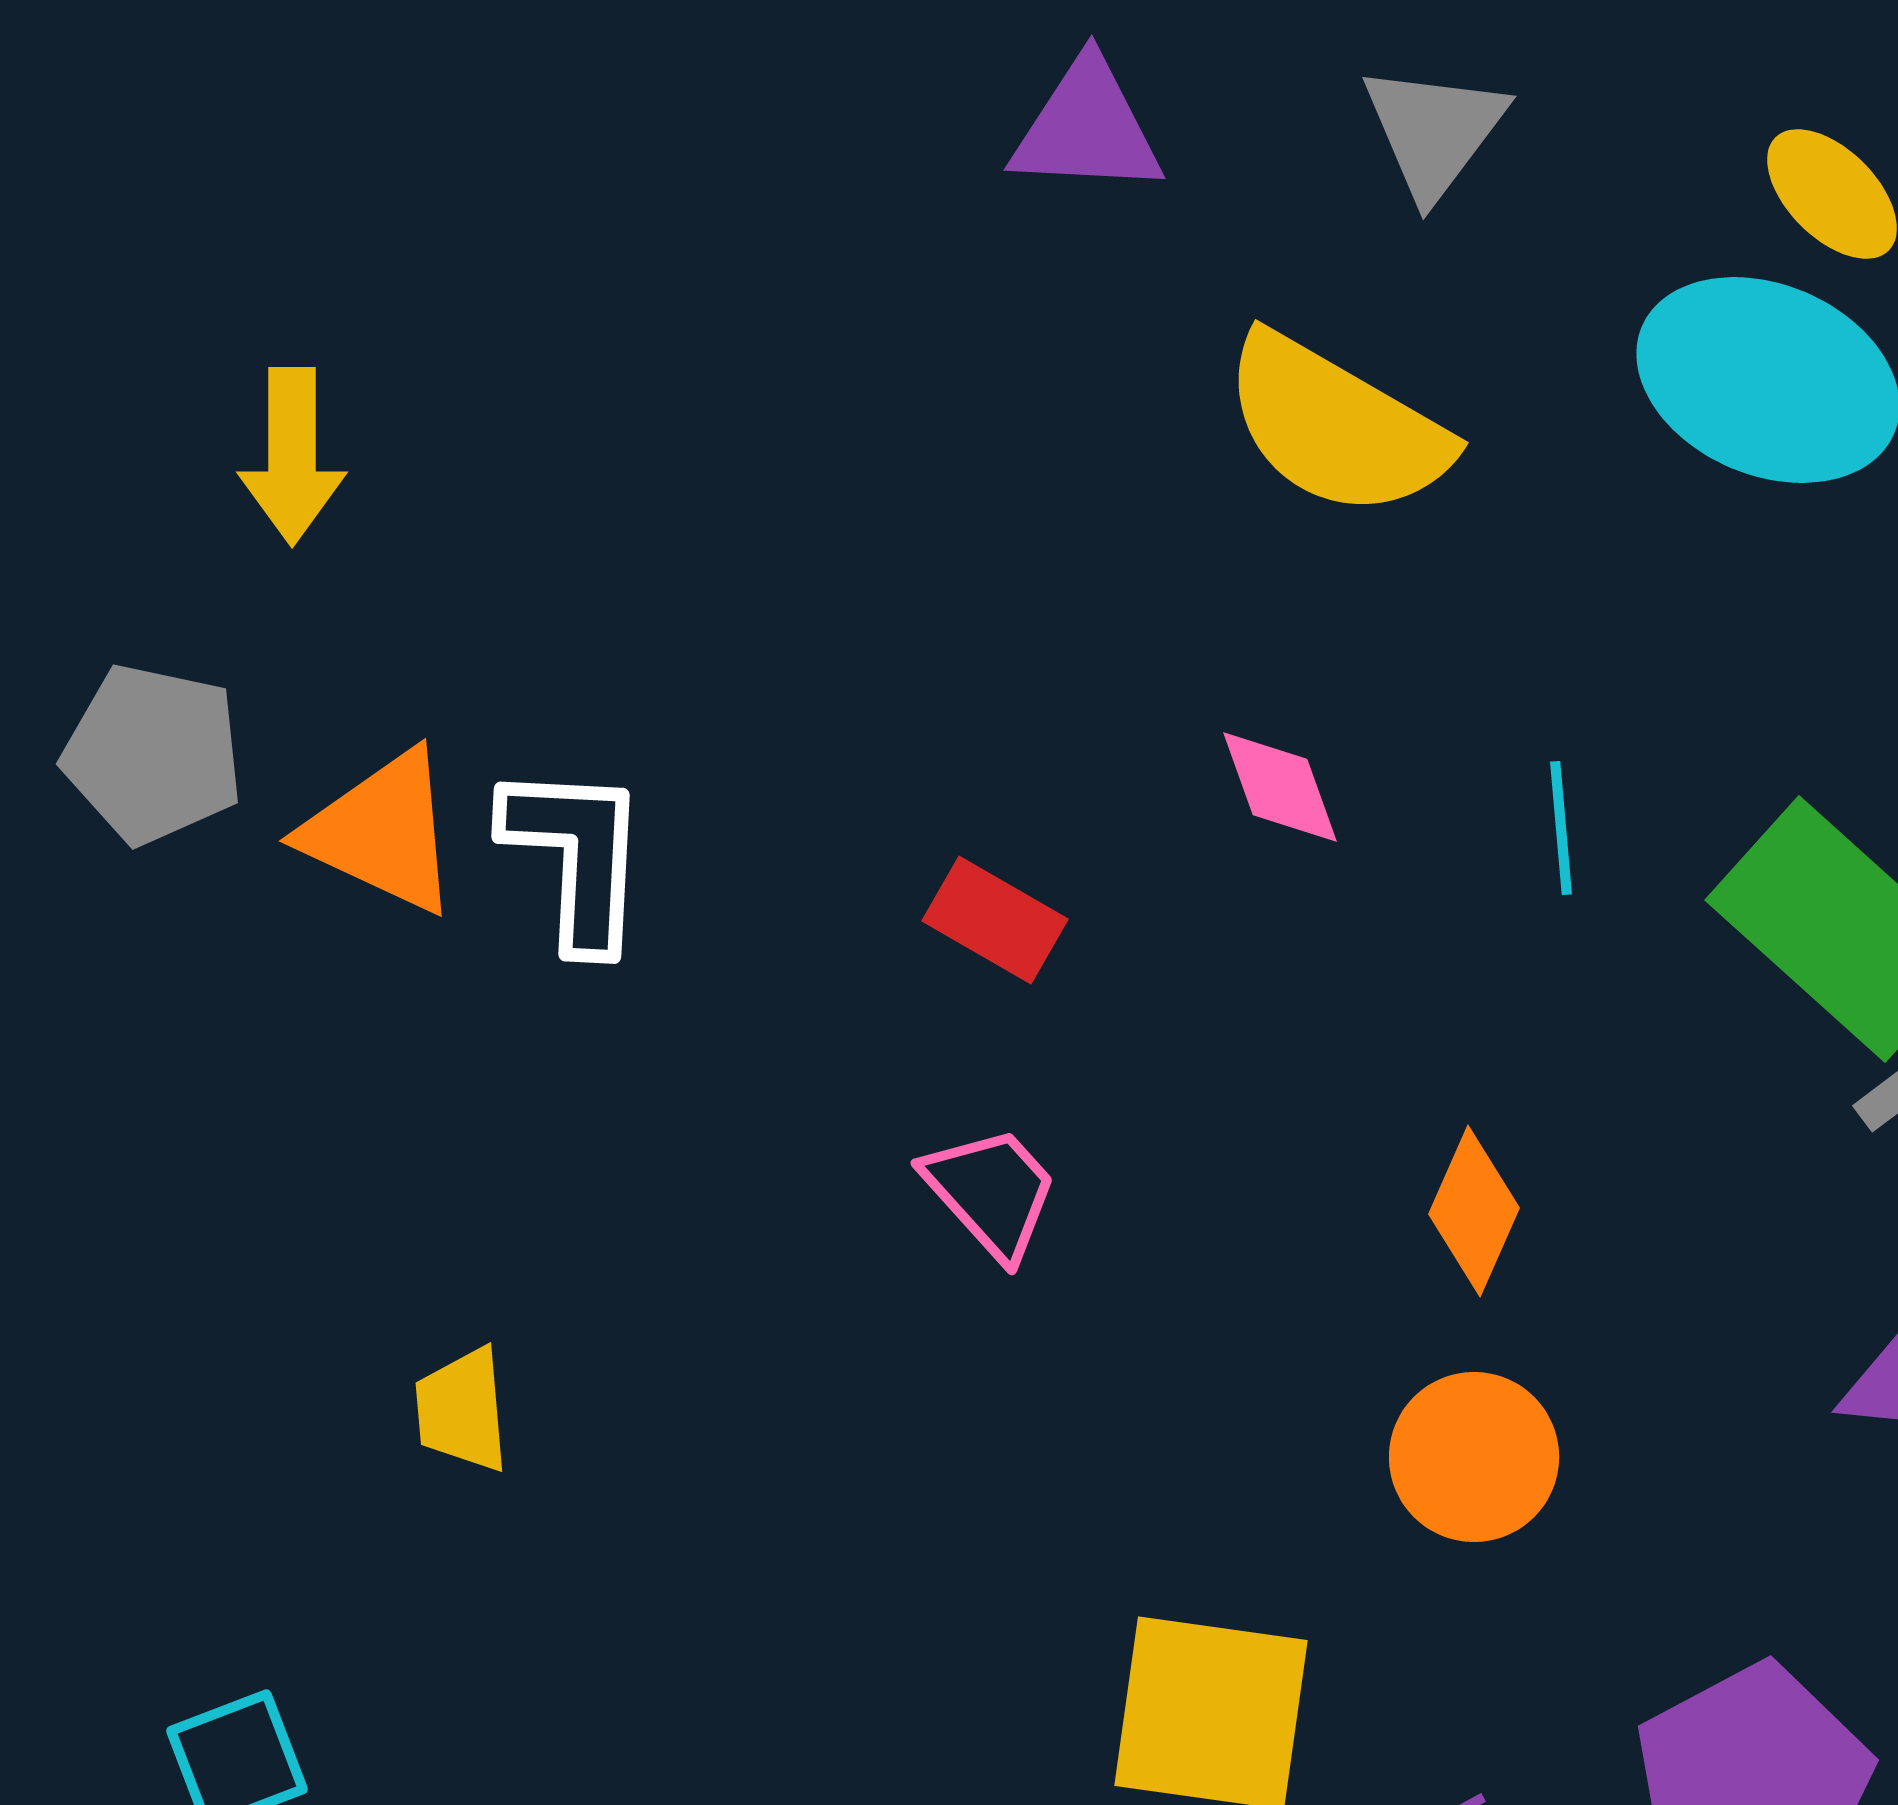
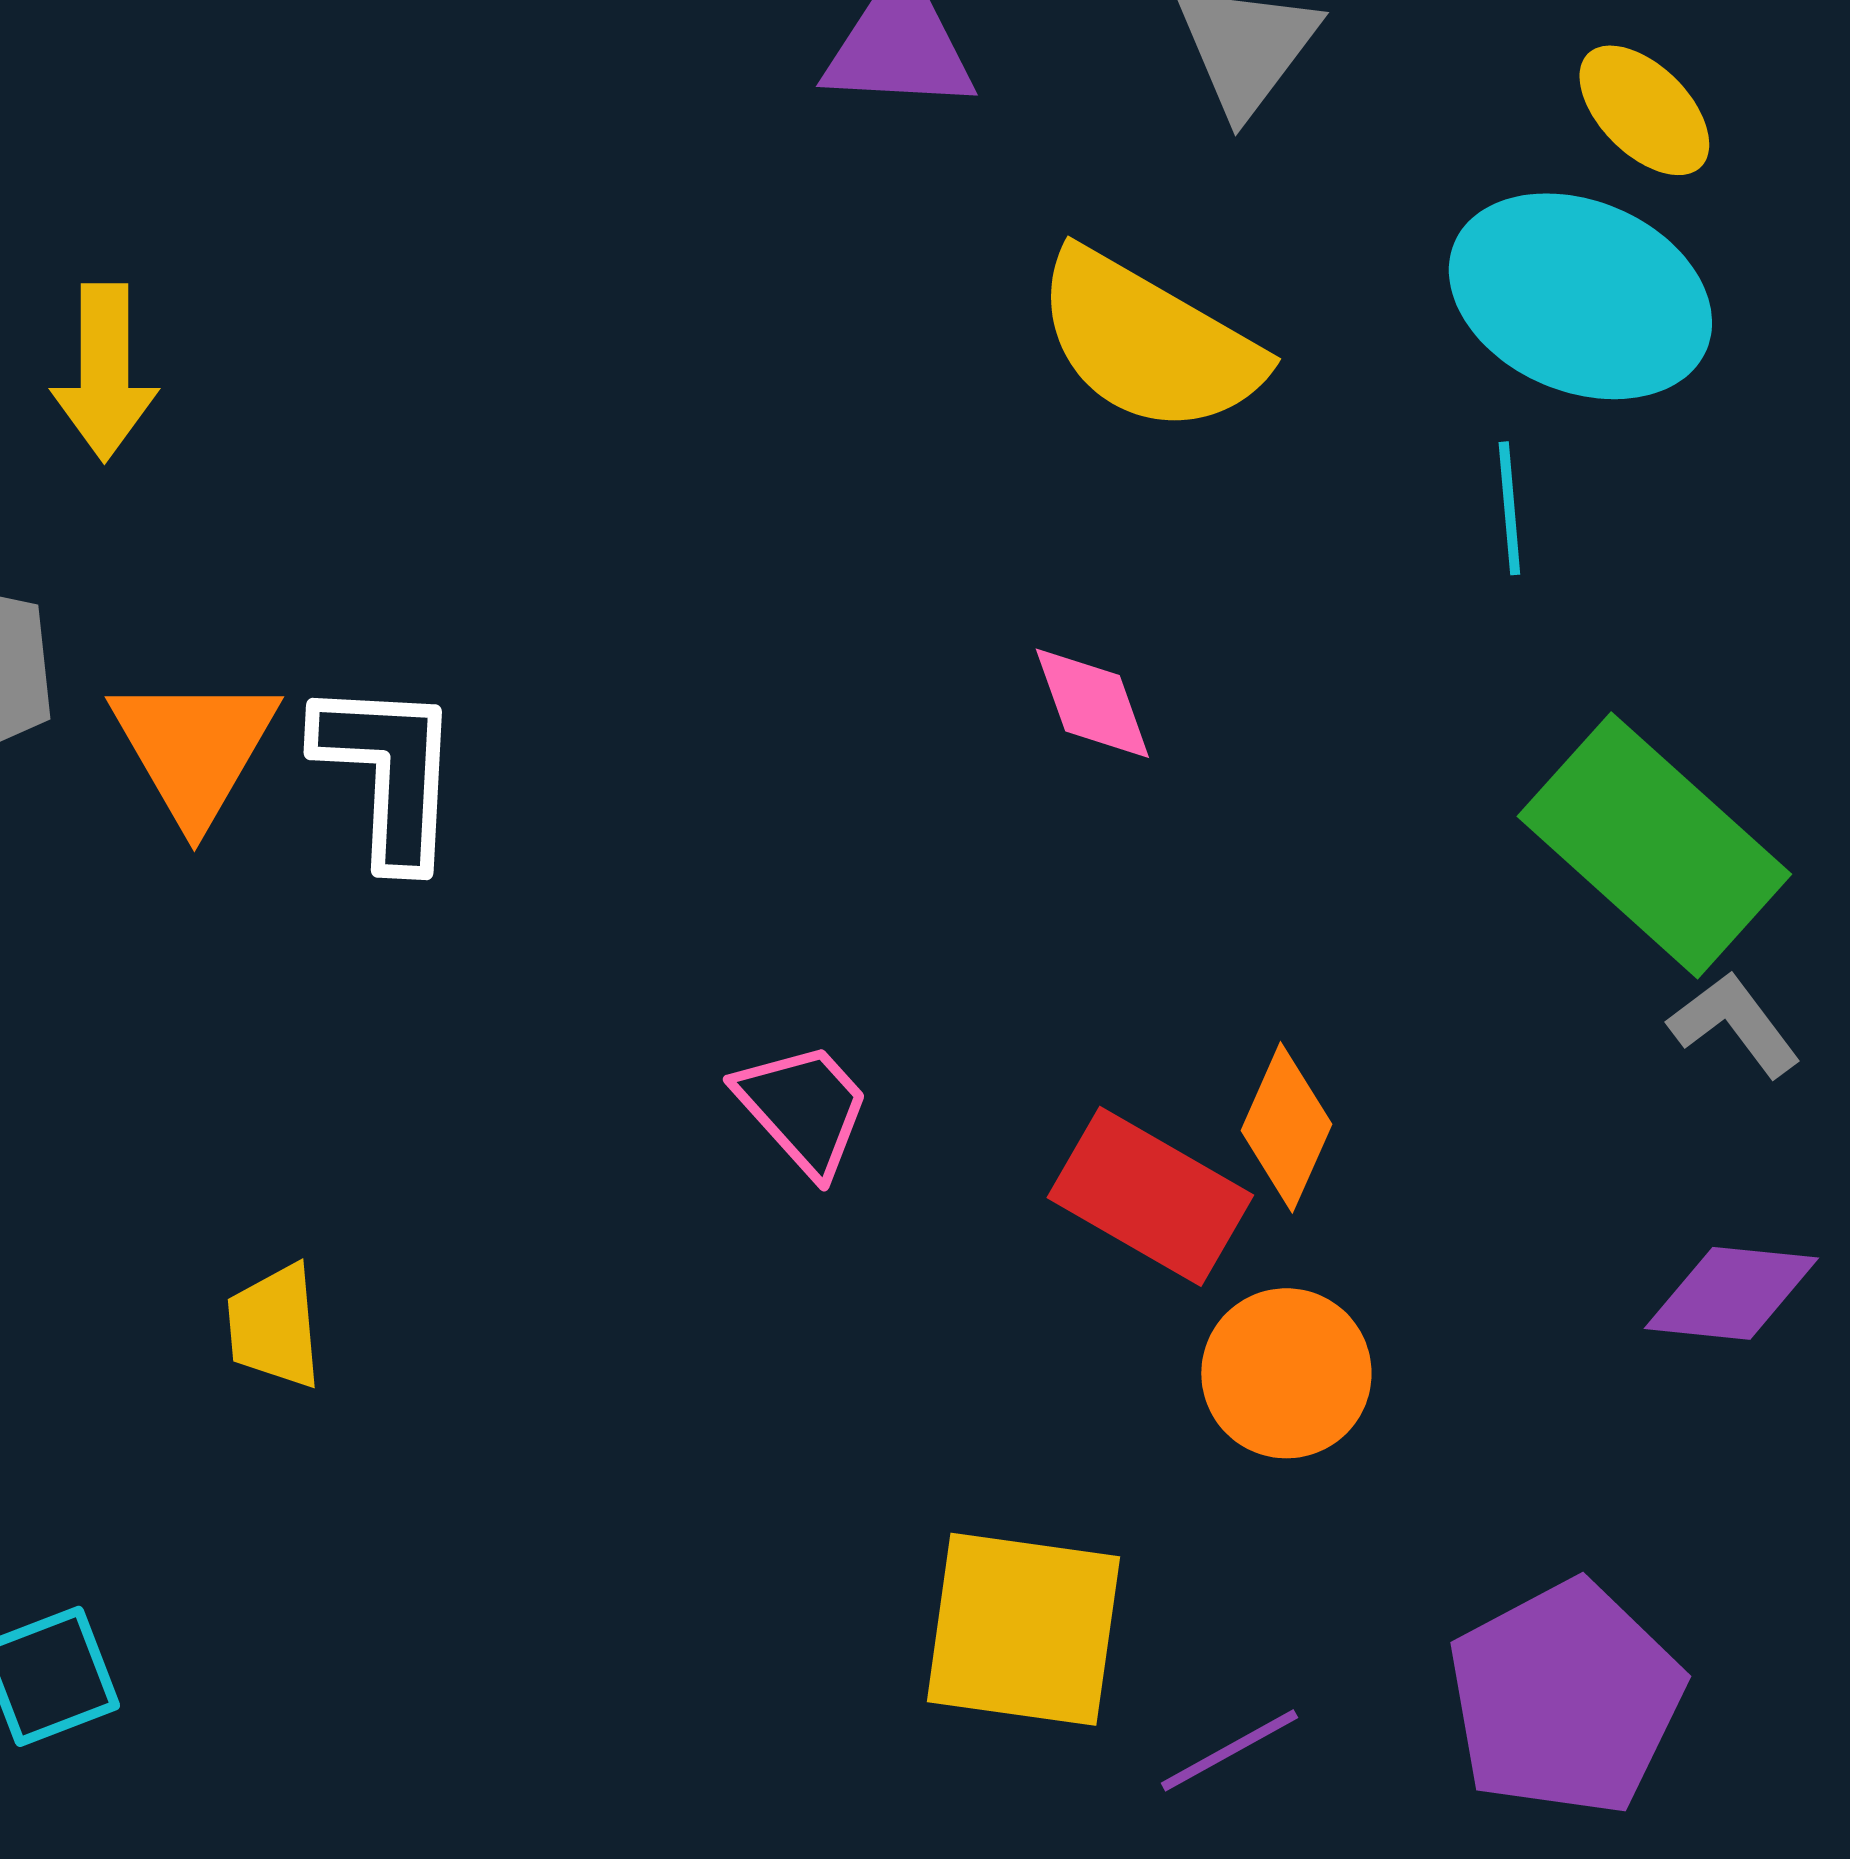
cyan line: (1561, 828) -> (1509, 508), moved
orange triangle: (382, 832) -> (194, 748), turned 35
red rectangle: (995, 920) -> (1150, 1196), moved, size x1.4

